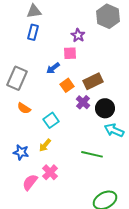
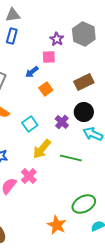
gray hexagon: (108, 16) -> (84, 34), moved
brown rectangle: (93, 81) -> (84, 82), moved
purple cross: (83, 102) -> (62, 122), moved
yellow arrow: (45, 145) -> (42, 149), moved, size x1.5

